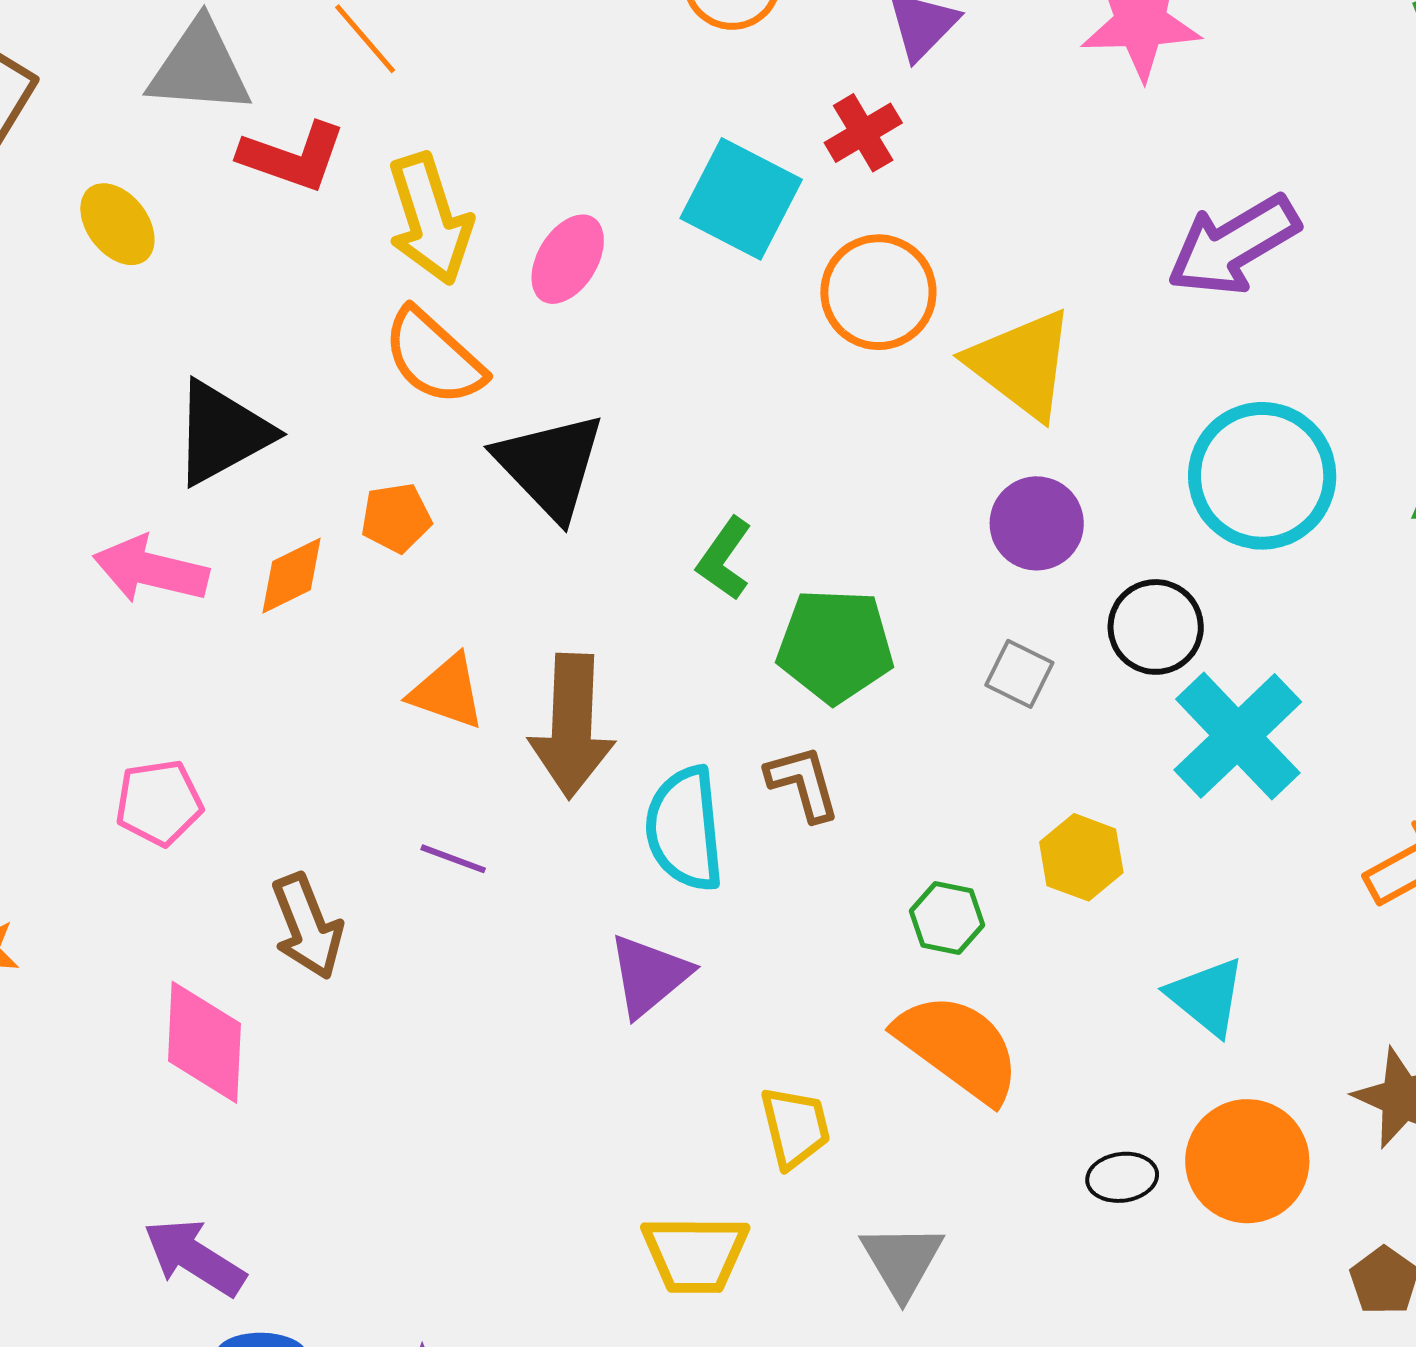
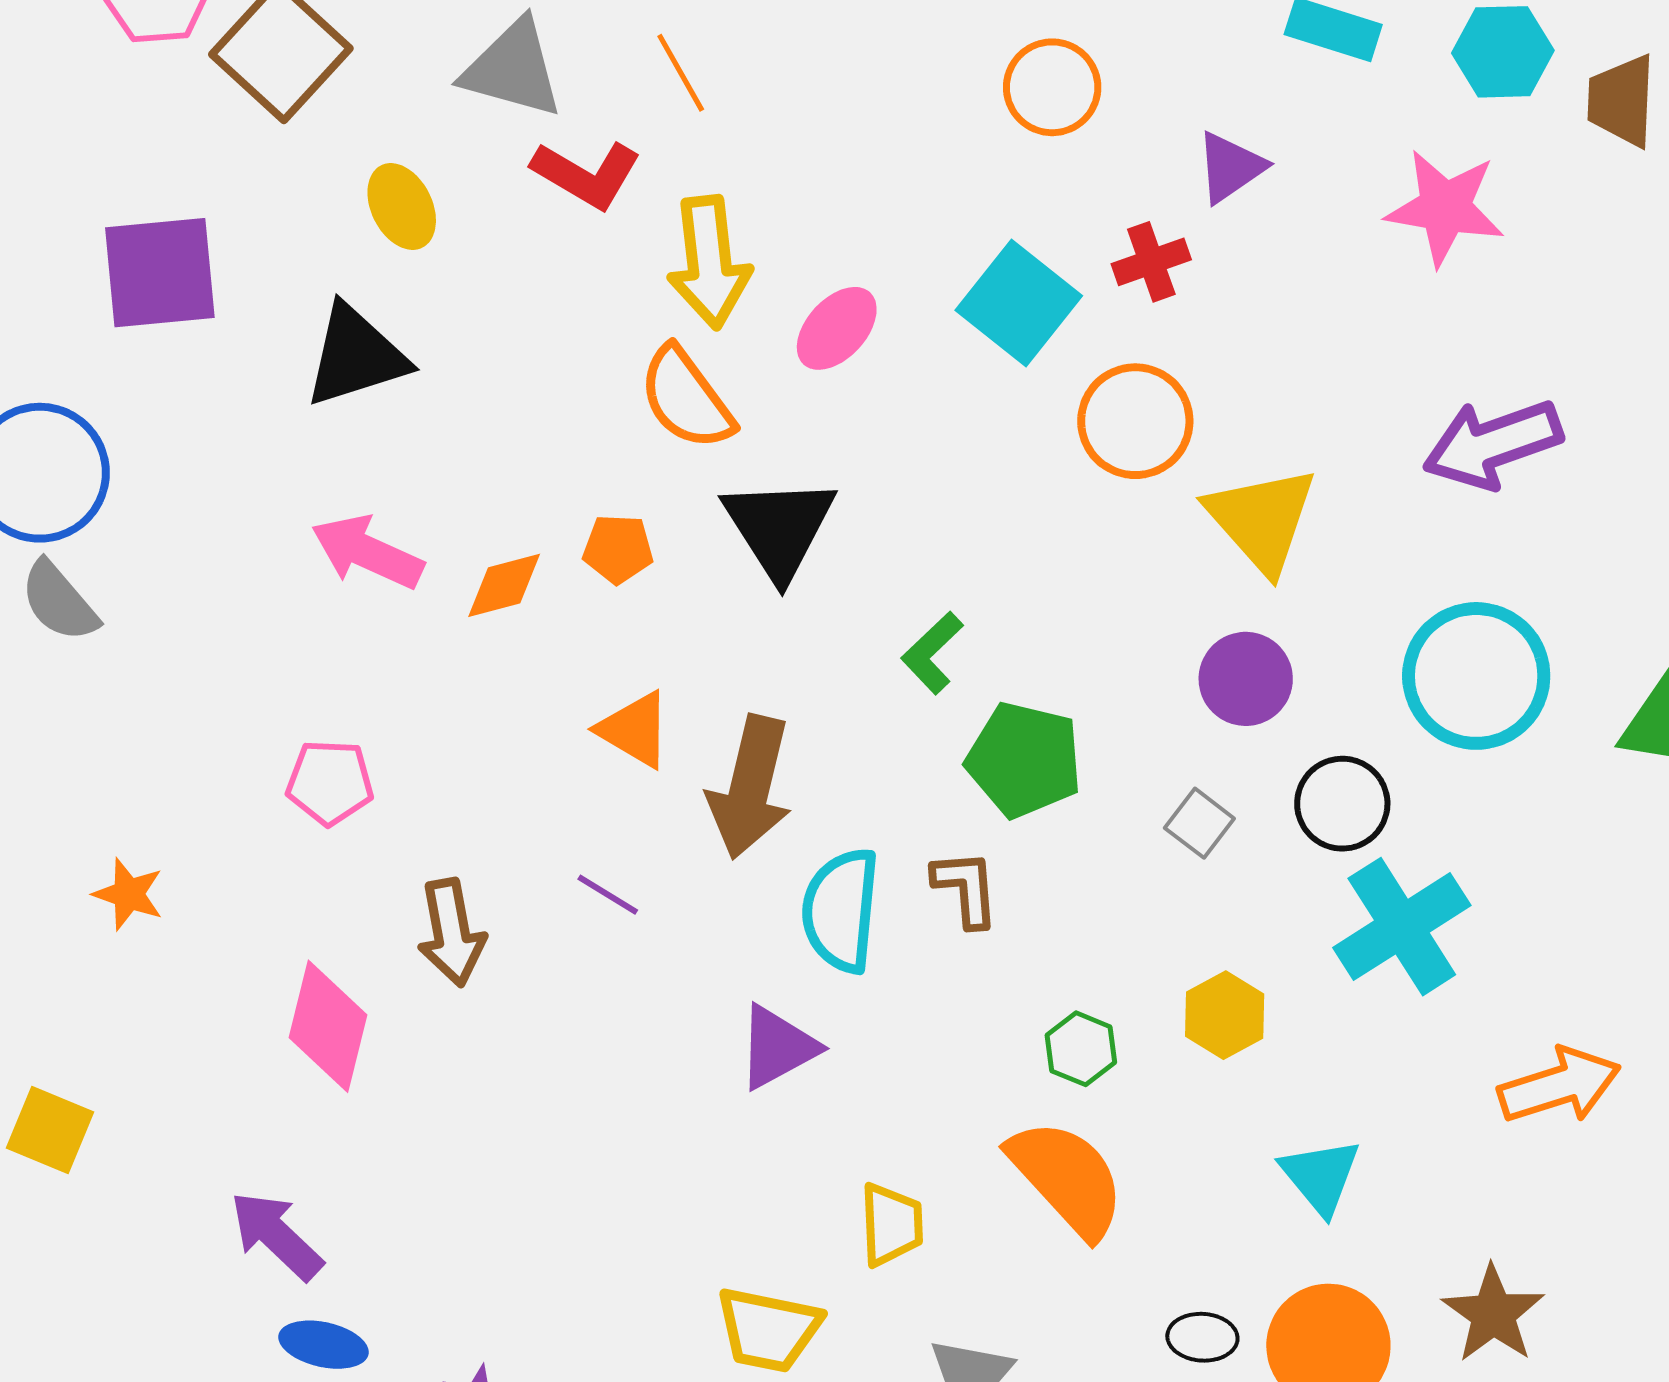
black triangle: (222, 433) -> (356, 356), moved

